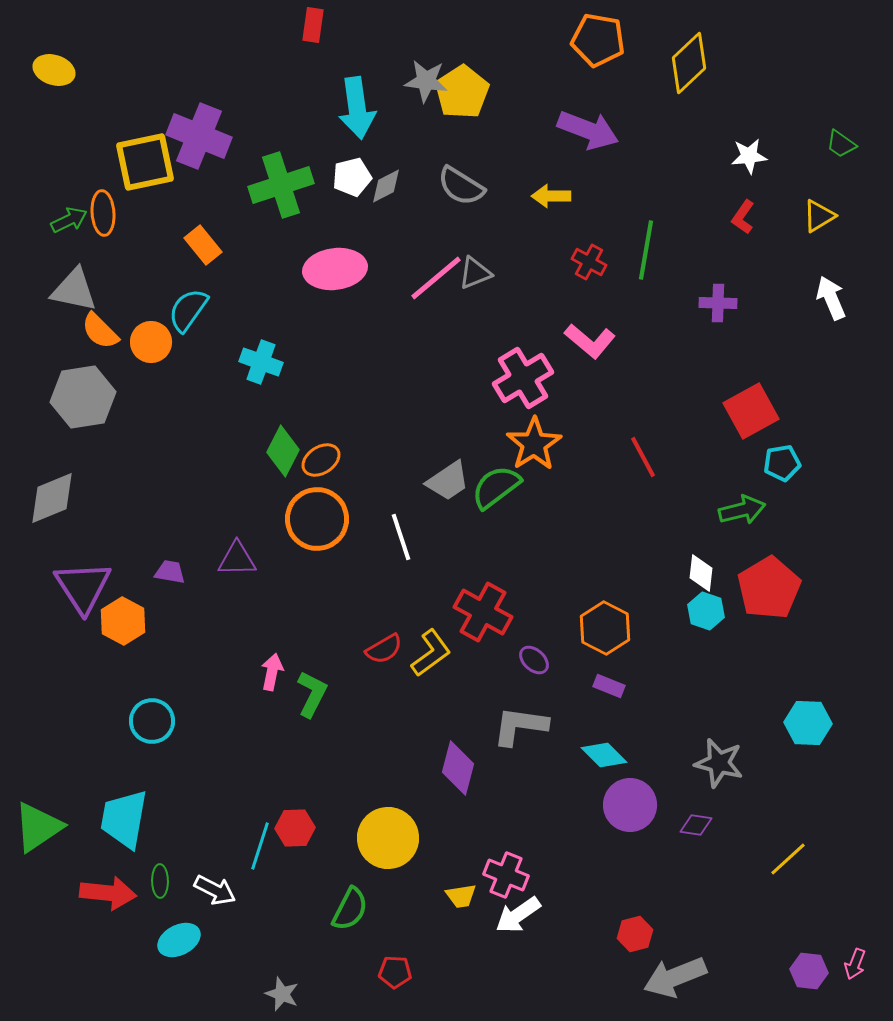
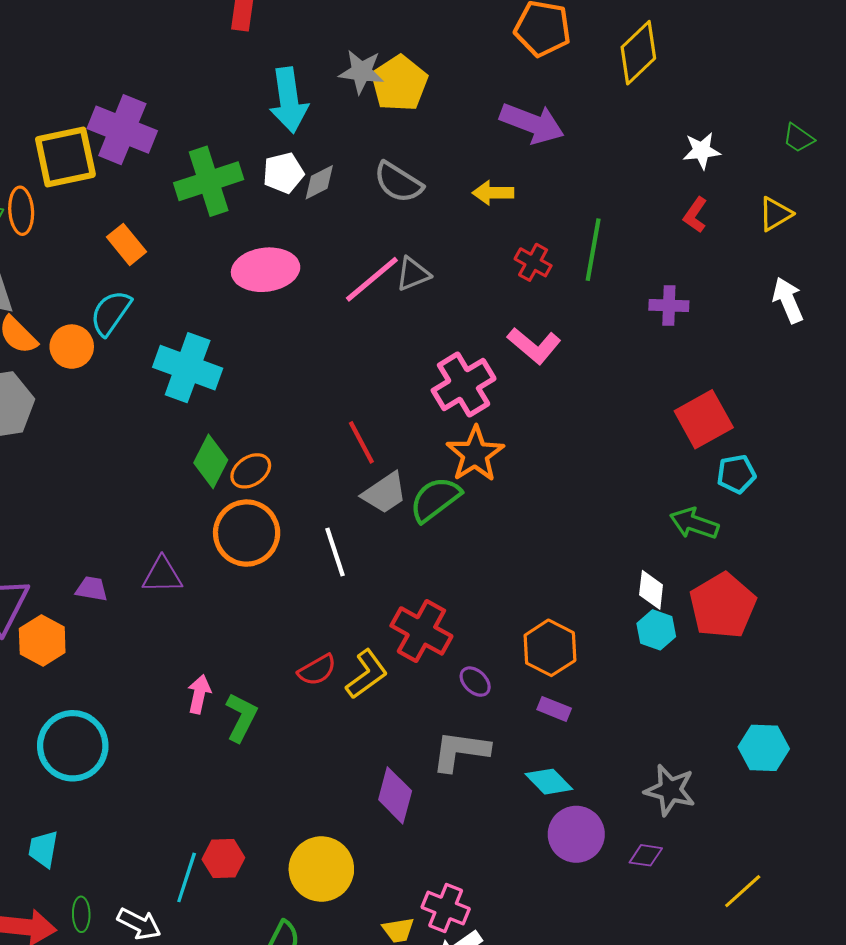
cyan cross: (261, 362) -> (188, 368), size x1.5
red line: (643, 457) -> (361, 442), moved
green arrow: (742, 510) -> (694, 524), turned -147
cyan circle: (152, 721) -> (73, 746), size x1.5
cyan trapezoid: (124, 819) -> (43, 849), size x0.6

